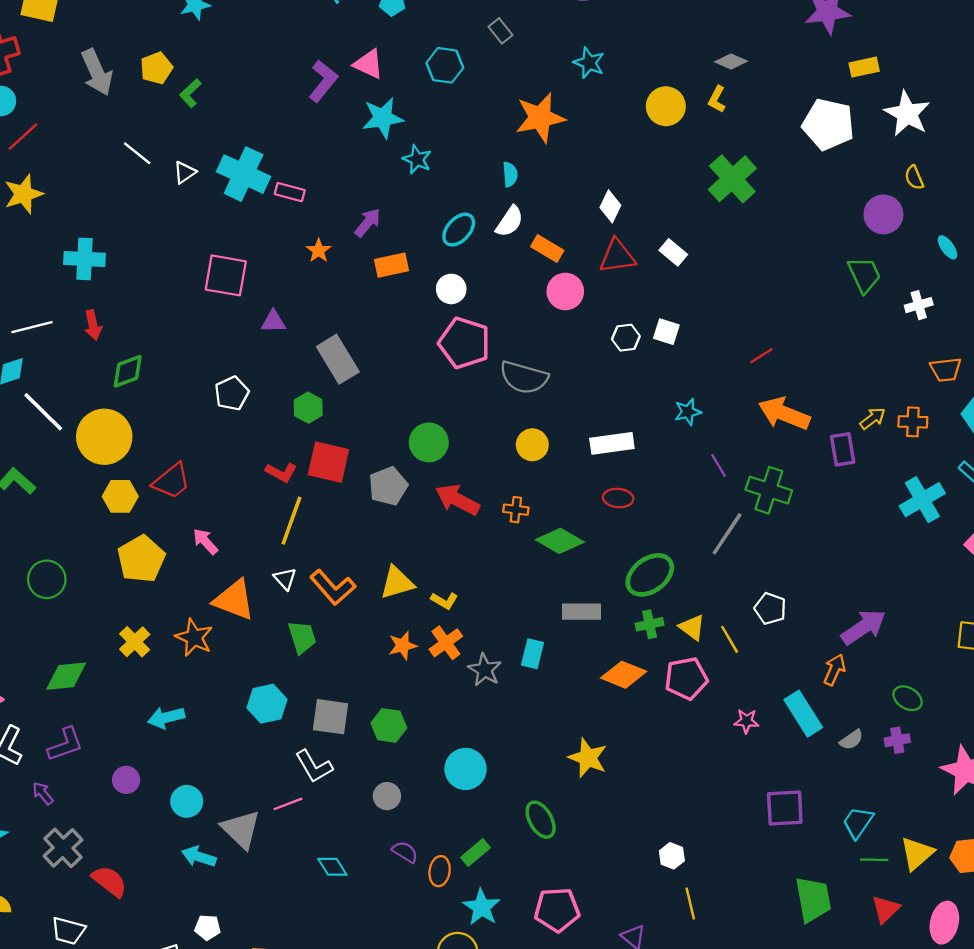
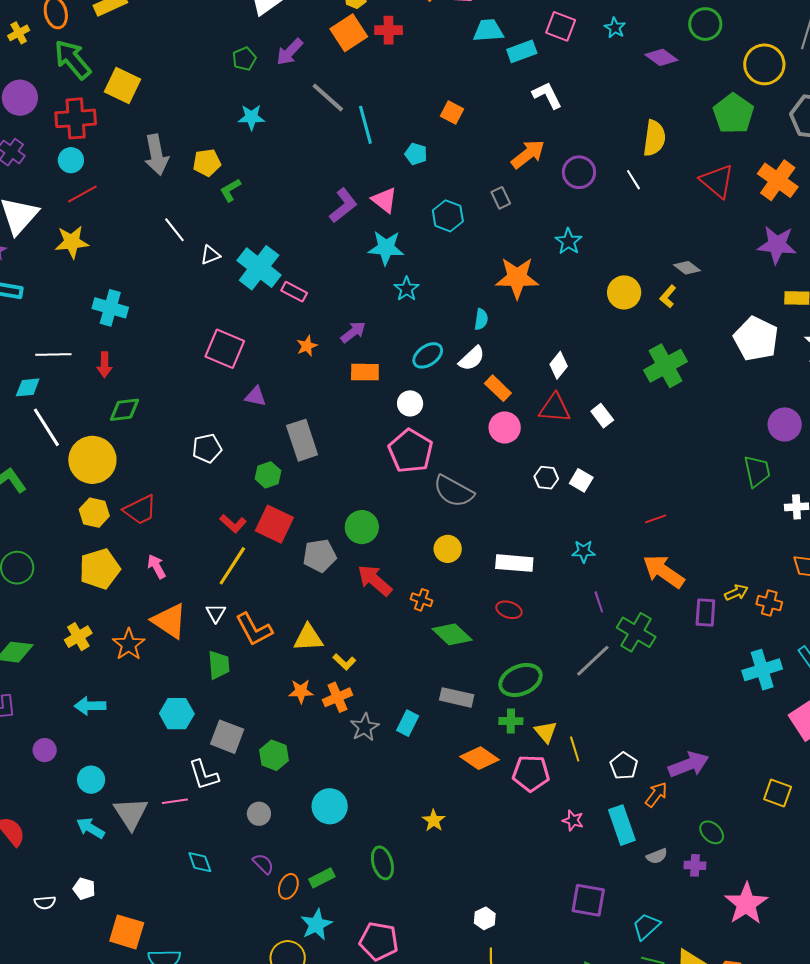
white pentagon: (770, 609) -> (624, 766), moved
yellow star: (588, 758) -> (434, 821), size x0.7

